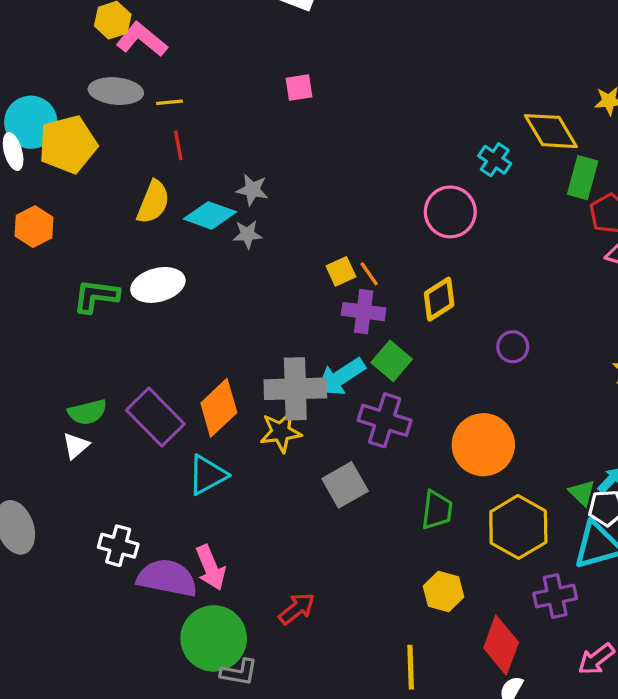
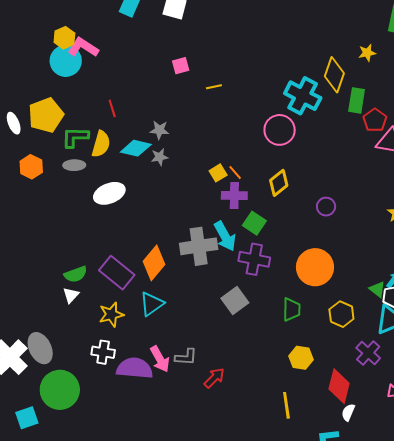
gray ellipse: (116, 91) -> (74, 165), moved, size x0.7
yellow line: (169, 102) -> (214, 87), moved
cyan circle: (31, 122) -> (66, 61), moved
yellow diamond: (551, 131) -> (334, 75), turned 56
cyan cross: (495, 160) -> (303, 96), size x1.8
green L-shape: (96, 296) -> (75, 137), moved
cyan arrow: (341, 377) -> (225, 236), turned -80
yellow star: (281, 432) -> (111, 314), moved
yellow hexagon: (518, 527) -> (341, 314), size x0.7
purple cross: (555, 596) -> (368, 353), turned -30
green circle: (214, 638) -> (60, 390), moved
gray L-shape: (239, 672) -> (186, 357), moved

